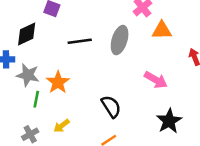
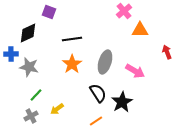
gray ellipse: (120, 40) -> (105, 62), moved
orange star: (58, 82) -> (72, 64), moved
green line: (36, 99) -> (36, 95), moved, turned 32
black star: (169, 121) -> (122, 102), moved

